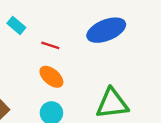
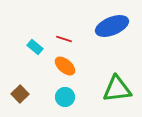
cyan rectangle: (16, 25) -> (35, 47), moved

